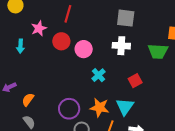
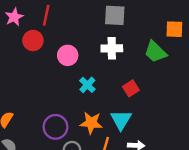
pink star: (39, 28) -> (14, 17), moved
red circle: (61, 41) -> (33, 40), moved
green trapezoid: (158, 51) -> (155, 52), turned 45

